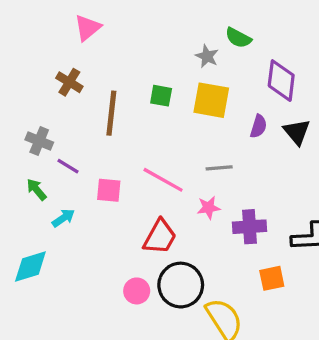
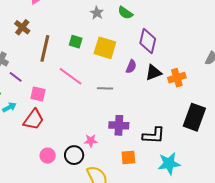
gray star: (207, 56) -> (97, 13), moved
black triangle: (297, 132) -> (153, 72), turned 42
pink line: (163, 180) -> (71, 76), moved
pink star: (209, 208) -> (91, 141), moved
red trapezoid: (160, 237) -> (34, 120), moved
black circle: (181, 285) -> (74, 155), size x0.7

